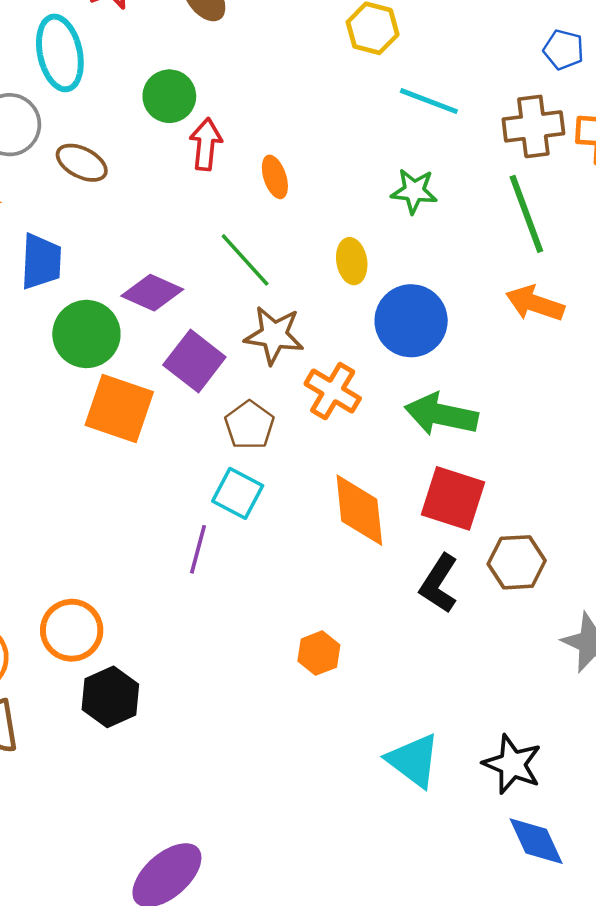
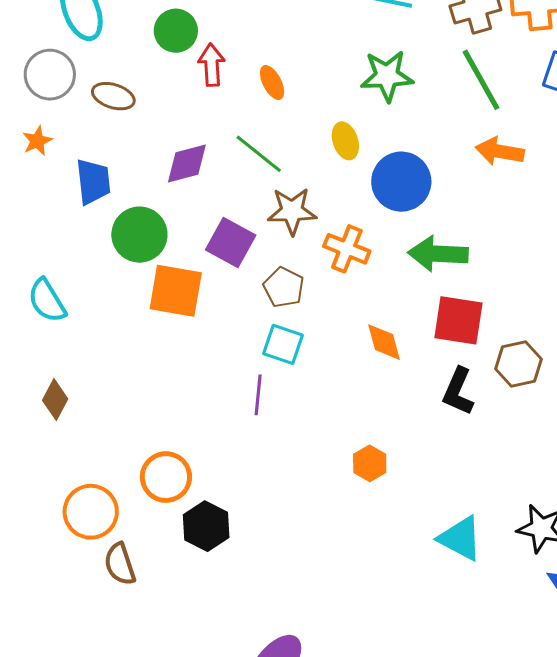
green star: (414, 191) -> (387, 76), size x1.4
purple diamond: (152, 293) -> (187, 163), moved, turned -30
orange diamond: (359, 510) -> (384, 342), size x0.7

